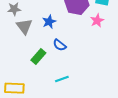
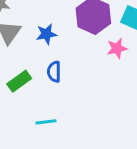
blue semicircle: (60, 45) -> (54, 72), turned 40

